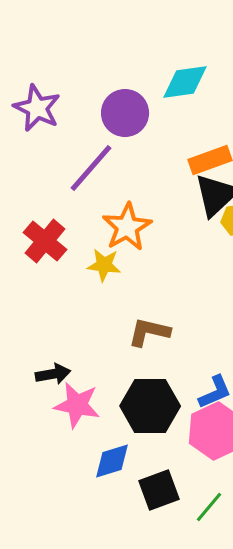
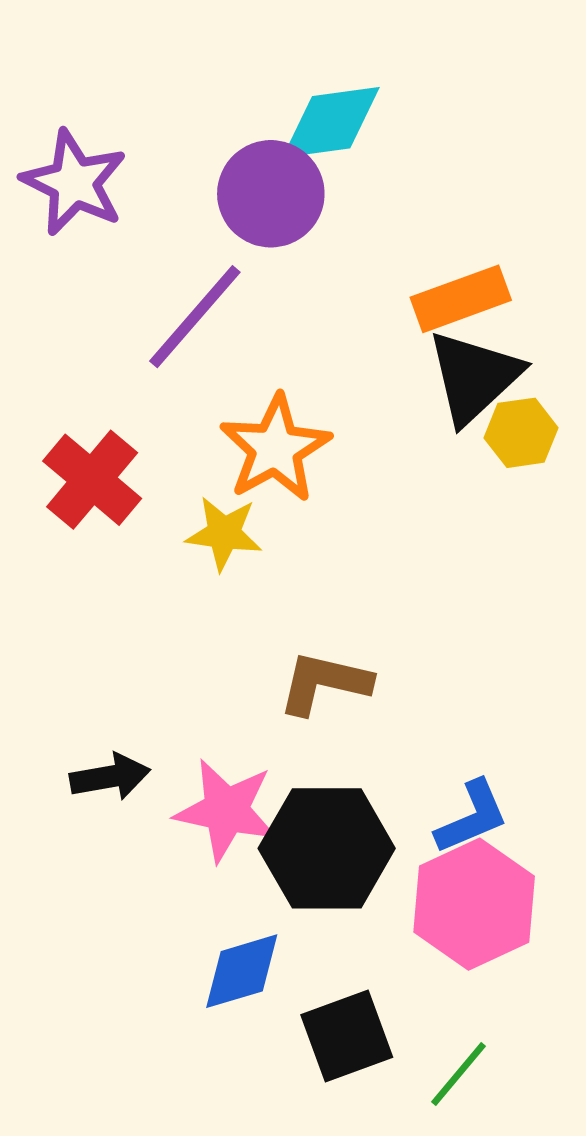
cyan diamond: (185, 82) -> (331, 122), moved
pink star: (77, 405) -> (226, 810), moved

